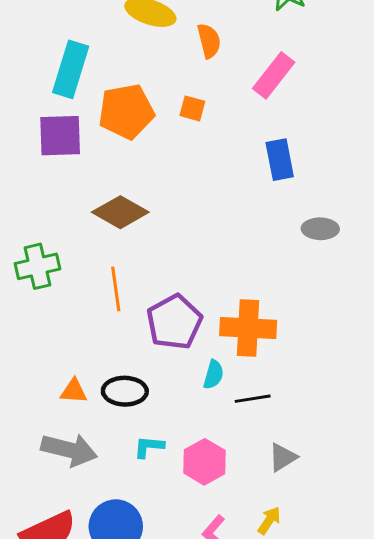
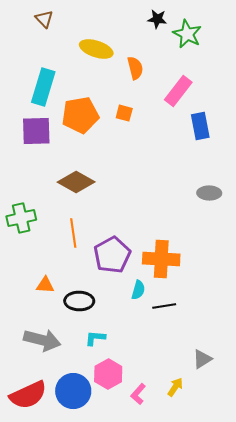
blue rectangle: (280, 160) -> (200, 126), moved
orange triangle: (74, 391) -> (45, 285), moved
gray triangle: (283, 457) -> (202, 359), moved
pink hexagon: (204, 462) -> (108, 374), moved

